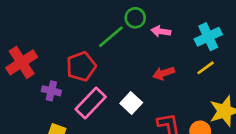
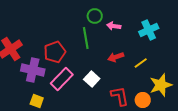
green line: (111, 37) -> (86, 38), moved, turned -60
yellow line: (206, 68) -> (141, 63), moved
purple cross: (51, 91) -> (33, 70), size x1.6

